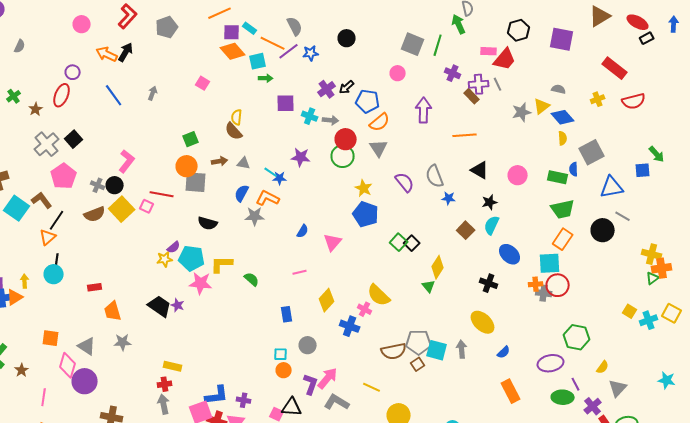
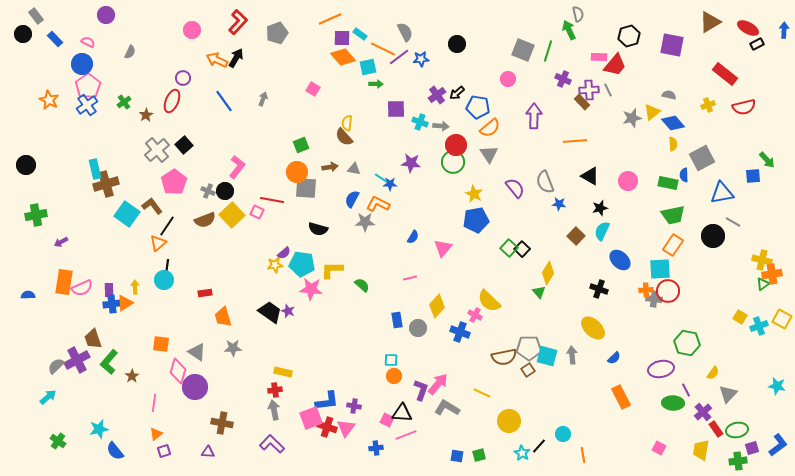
blue pentagon: (366, 214) -> (476, 220), turned -30
gray circle: (308, 345) -> (418, 328), moved

